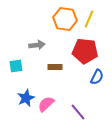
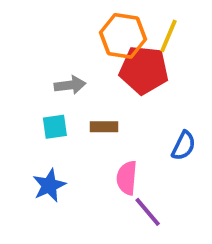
red pentagon: (85, 51) -> (144, 70), moved
cyan square: (16, 66) -> (55, 127), moved
pink semicircle: (46, 104) -> (127, 178), moved, turned -42

